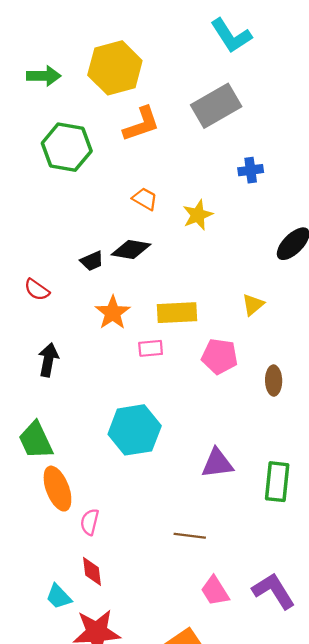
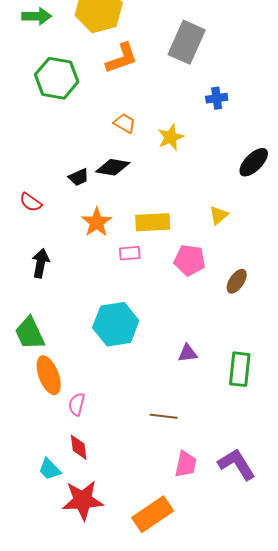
gray rectangle: (216, 106) -> (187, 42), turned -36
brown ellipse: (274, 381) -> (237, 281), turned 35
purple triangle: (217, 463) -> (188, 353), size x0.7
pink trapezoid: (215, 591) -> (186, 464), turned -136

